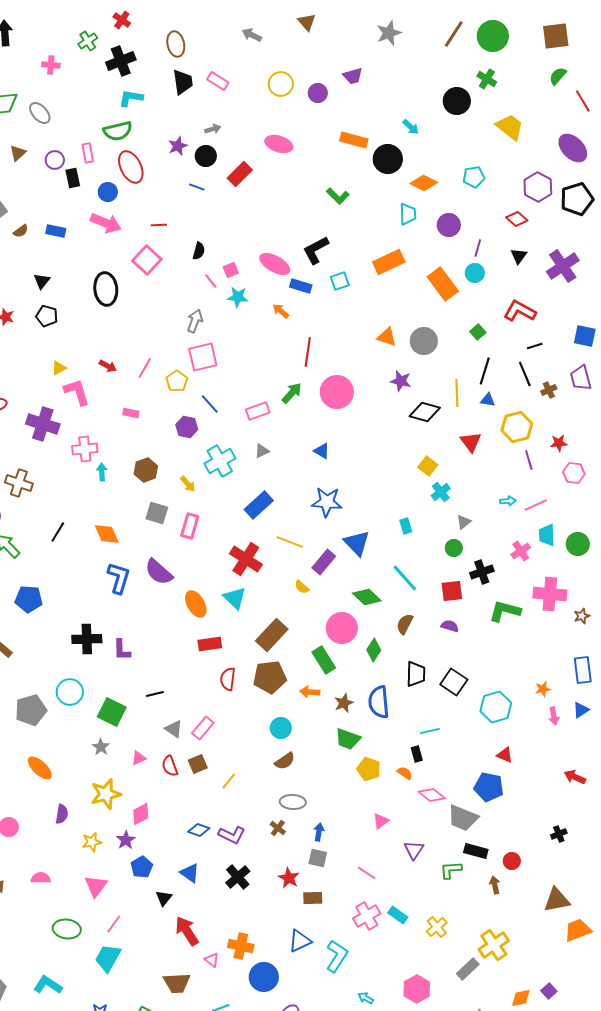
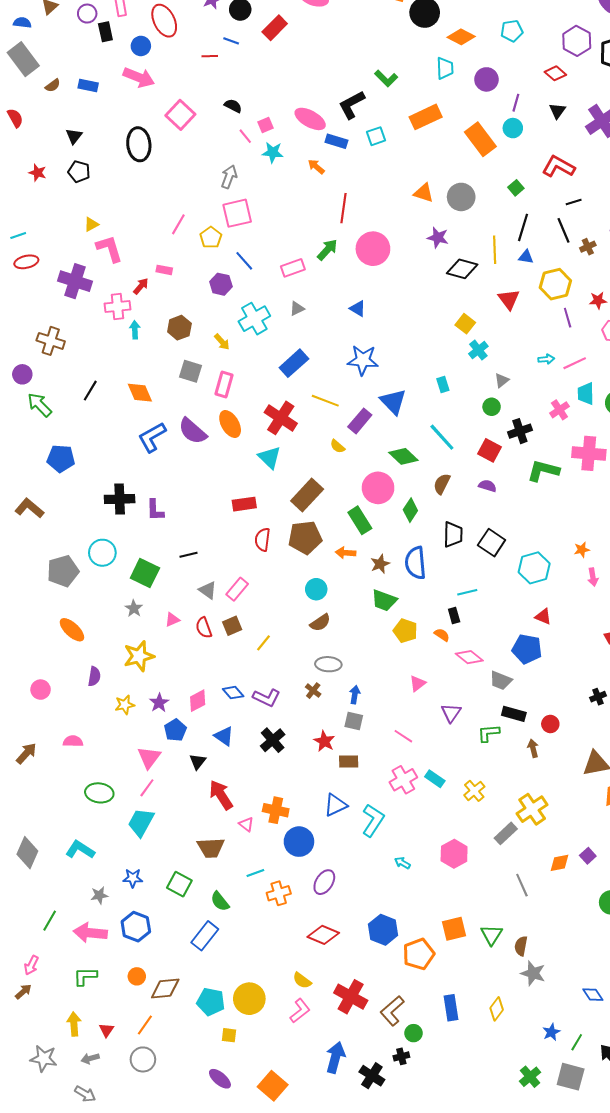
green L-shape: (338, 196) -> (386, 78), moved
red line: (159, 225) -> (210, 56), moved
black semicircle: (199, 251) -> (233, 106), turned -78
red arrow: (108, 366) -> (141, 286), moved, turned -78
blue L-shape: (119, 578) -> (152, 437), turned -136
red square: (452, 591) -> (490, 450), turned 35
orange ellipse: (196, 604) -> (230, 424), moved
pink diamond: (141, 814) -> (198, 701), moved
gray trapezoid: (463, 818) -> (501, 680), size x0.7
blue diamond: (199, 830) -> (233, 693), turned 30
pink triangle: (96, 886) -> (149, 757), moved

